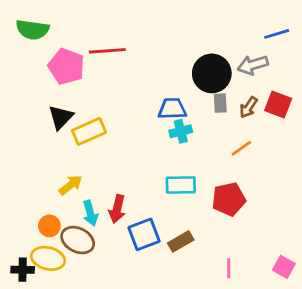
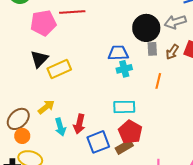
pink pentagon: (66, 66) -> (43, 23), turned -30
orange line: (241, 148) -> (158, 81), moved, turned -42
red pentagon: (229, 199) -> (130, 132), moved, turned -30
orange circle: (49, 226) -> (22, 136), moved
brown ellipse: (78, 240) -> (18, 119), moved, turned -70

